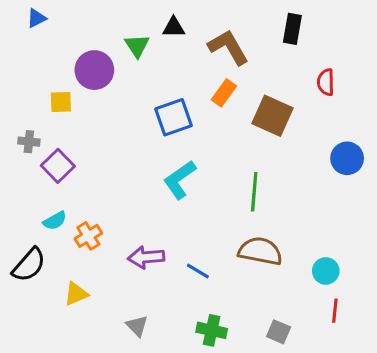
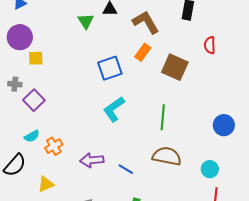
purple circle: (94, 70) -> (20, 37), moved
blue circle: (347, 158) -> (224, 125), moved

